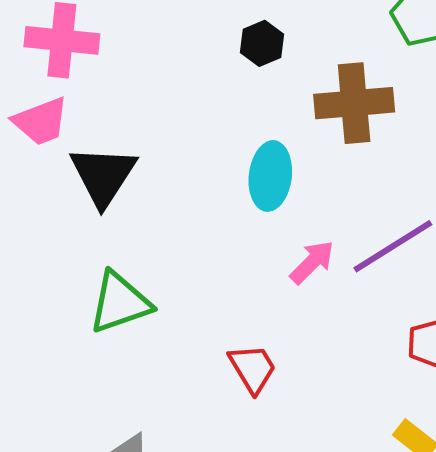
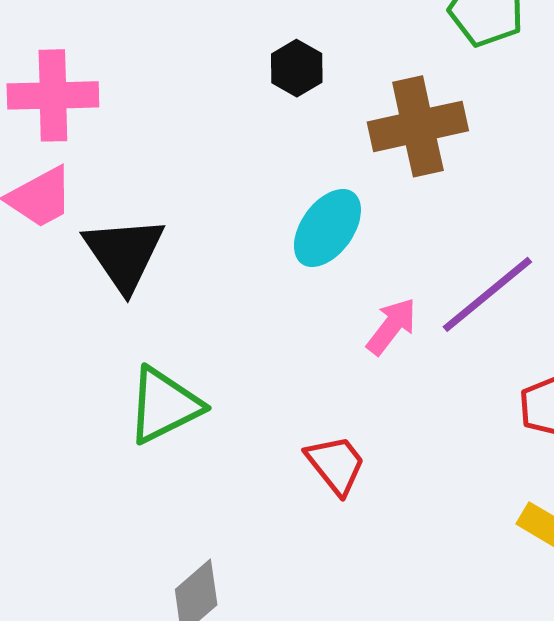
cyan ellipse: (270, 176) -> (327, 228), turned 36

